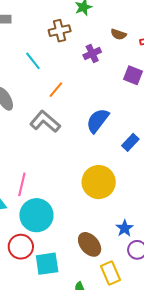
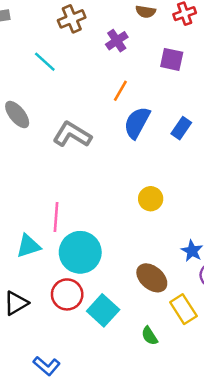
orange line: (56, 90) -> (120, 91), moved
blue rectangle: (130, 142) -> (181, 128), moved
yellow circle: (99, 182) -> (151, 199), size x0.6
cyan square: (47, 264) -> (103, 310), turned -30

